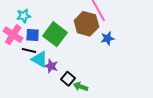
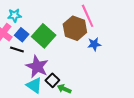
blue square: (33, 35) -> (22, 35), turned 32
cyan triangle: (40, 59) -> (34, 85), moved
purple star: (51, 66) -> (37, 67), size x1.6

